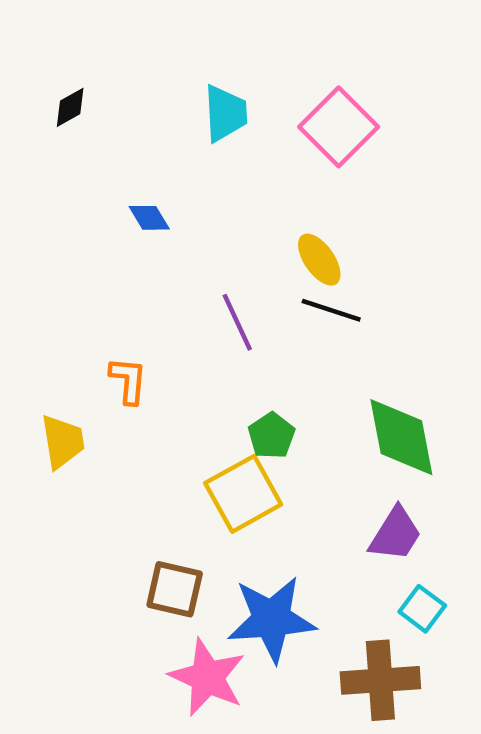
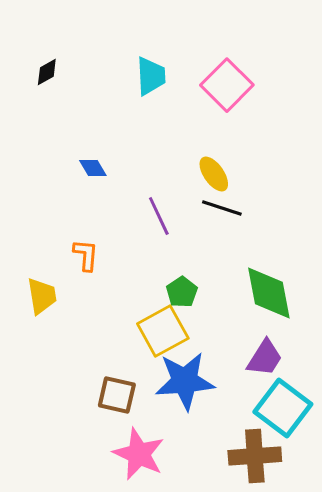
blue diamond: (149, 218) -> (93, 168), moved
cyan square: (422, 609) -> (283, 408), size x1.8
blue star: (272, 619) -> (185, 381), moved

